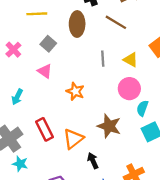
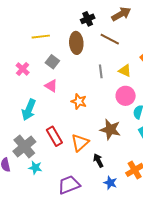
cyan arrow: (17, 97) -> (29, 110), size x1.5

